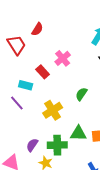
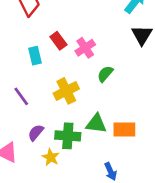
pink cross: (63, 58) -> (85, 48), moved
cyan rectangle: (26, 85) -> (35, 56), turned 56
purple line: (17, 103) -> (21, 96), moved

